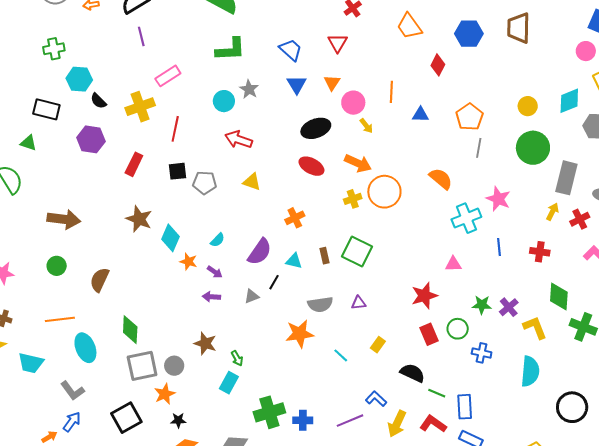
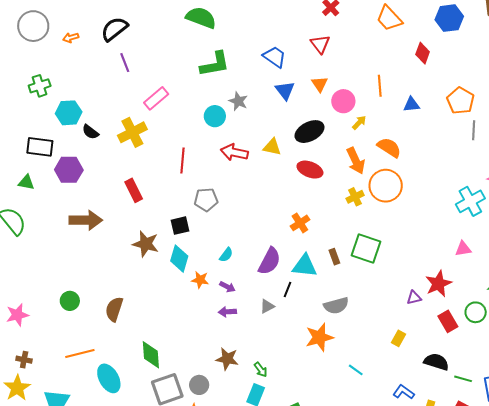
yellow arrow: (366, 126) -> (359, 123), turned -91
red line: (175, 129) -> (183, 160), moved
purple hexagon: (91, 139) -> (69, 170), moved
orange arrow: (358, 163) -> (356, 161), turned 48
red rectangle: (134, 164) -> (134, 190), turned -45
black square: (177, 171) -> (180, 226), moved
orange semicircle: (441, 179) -> (389, 147), moved
yellow triangle: (252, 182) -> (272, 147), moved
brown arrow: (64, 219) -> (86, 220), moved
cyan triangle: (294, 261) -> (305, 266), size x1.5
purple triangle: (358, 303) -> (414, 298), moved
cyan line: (341, 355) -> (356, 370), moved

